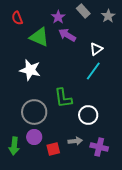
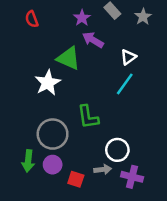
green triangle: (39, 37) -> (68, 58), moved
white star: (30, 70) -> (48, 83), turned 30
white circle: (88, 115) -> (117, 150), moved
green arrow: (14, 146) -> (28, 161), moved
red square: (53, 149) -> (76, 179), turned 32

